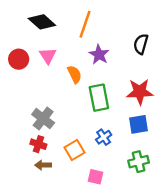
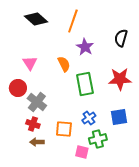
pink triangle: (48, 56) -> (30, 63), moved
red circle: (19, 59) -> (18, 88), moved
blue square: (139, 124) -> (119, 117), moved
orange square: (75, 150) -> (64, 129), turned 36
green cross: (139, 162) -> (98, 139), moved

